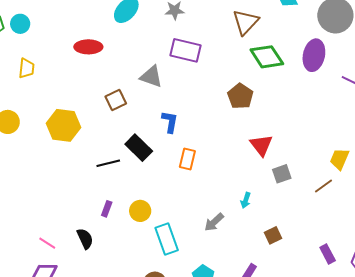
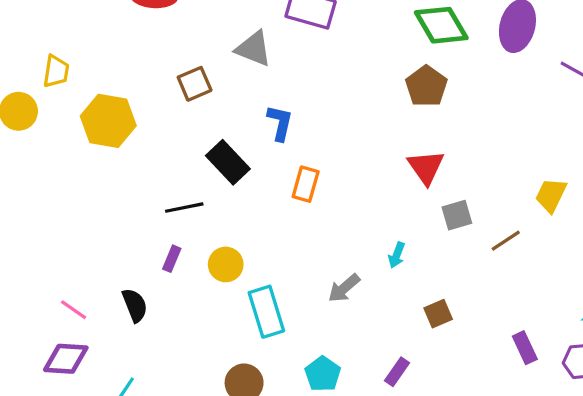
yellow trapezoid: (26, 68) -> (56, 71), moved
brown pentagon: (240, 96) -> (426, 86), moved
black line: (108, 163) -> (184, 208), moved
brown line: (324, 186) -> (506, 241), moved

